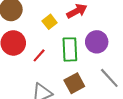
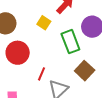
red line: (39, 55) -> (42, 74), moved

